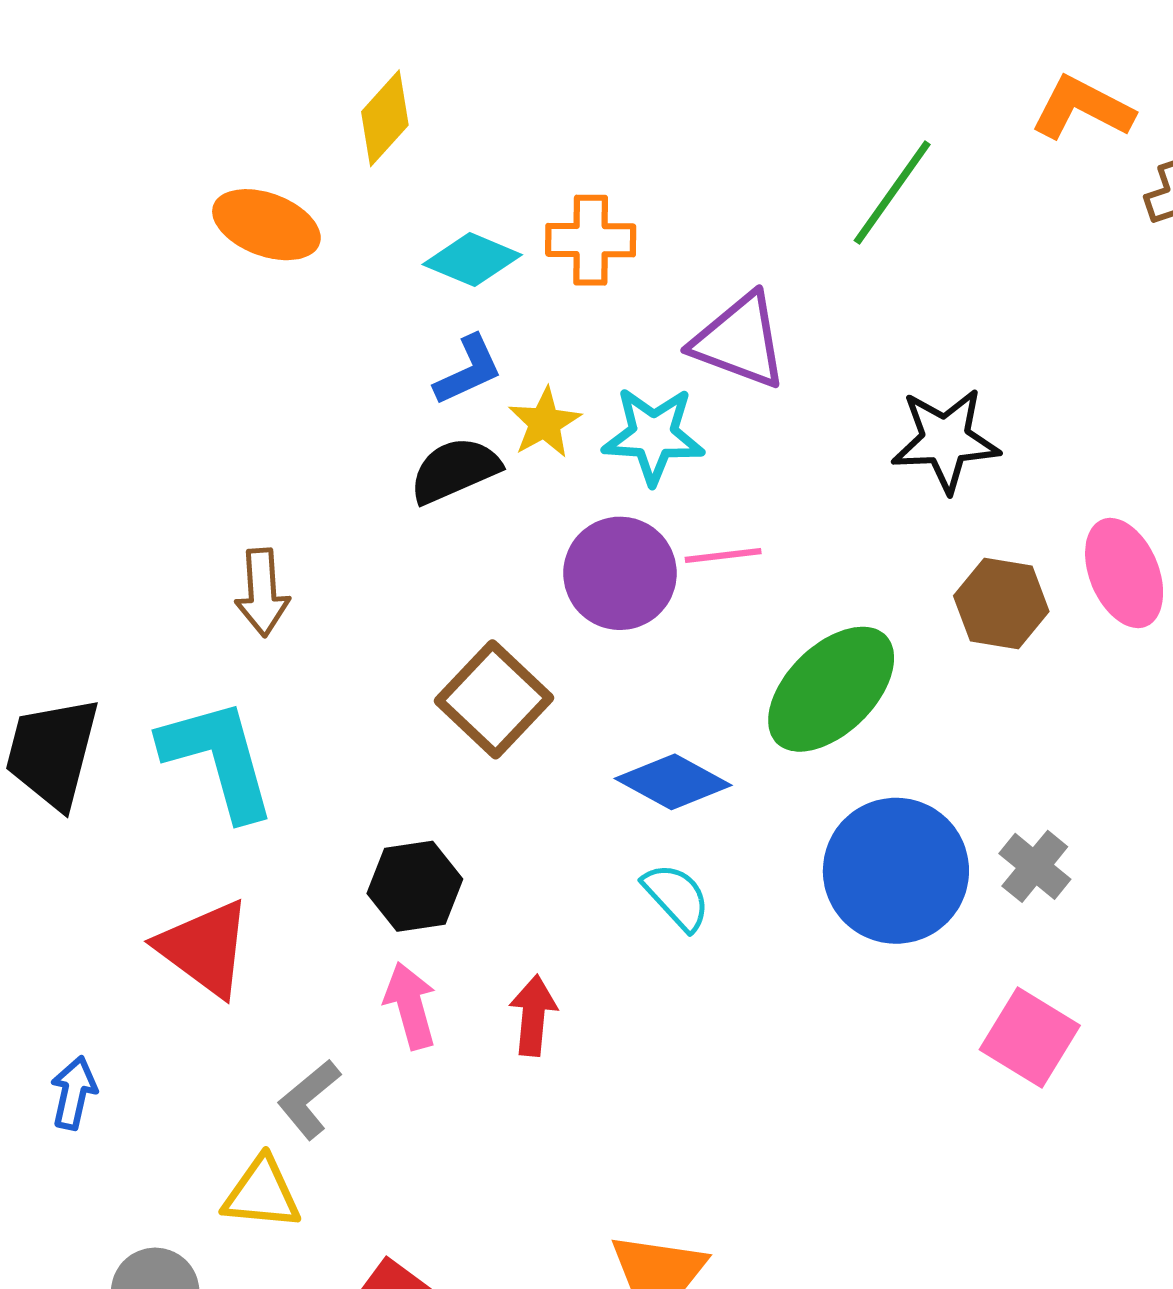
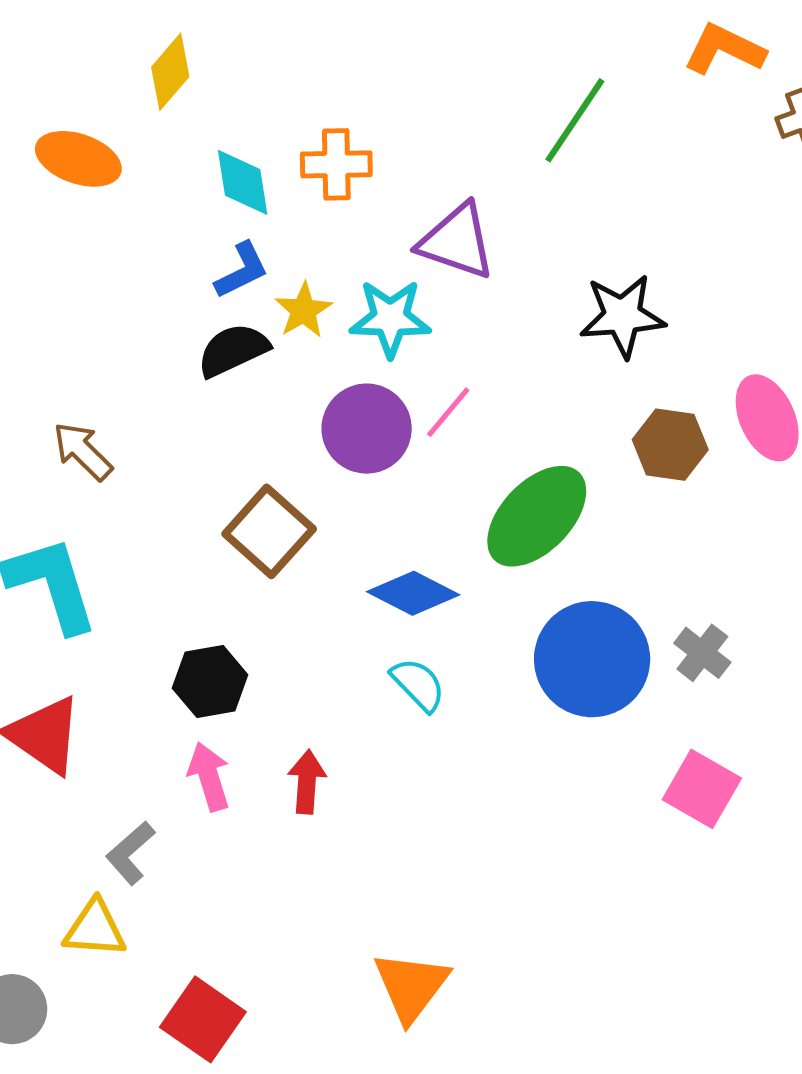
cyan diamond: (472, 260) -> (243, 182), turned 60
pink line: (723, 555) -> (448, 412), turned -42
brown arrow: (262, 592) -> (83, 451), turned 140

